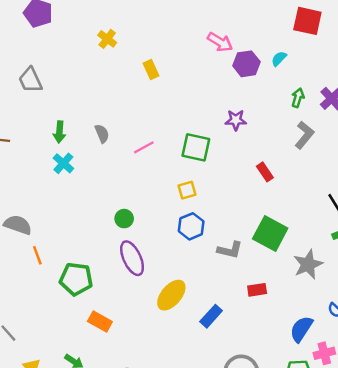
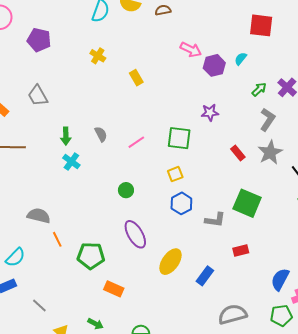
green arrow: (298, 98) -> (259, 89), turned 35
green circle: (124, 219) -> (126, 190), moved
gray star: (308, 264) -> (270, 152), moved

